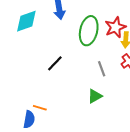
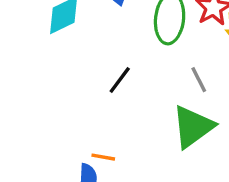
green triangle: (95, 96) -> (193, 127), size x1.8

